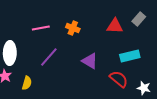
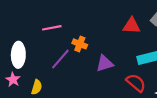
orange cross: (73, 28) -> (80, 44), moved
purple triangle: (90, 61) -> (105, 63), turned -48

